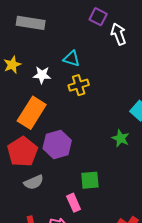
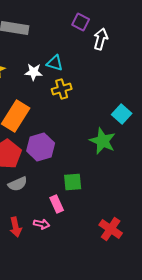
white arrow: (119, 34) -> (101, 39), turned 35
white star: (42, 75) -> (34, 72), moved
green star: (121, 138) -> (103, 141), size x1.5

